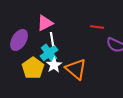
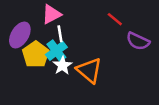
red line: (97, 27) -> (115, 19), turned 32
yellow pentagon: (33, 68) -> (36, 54), moved

